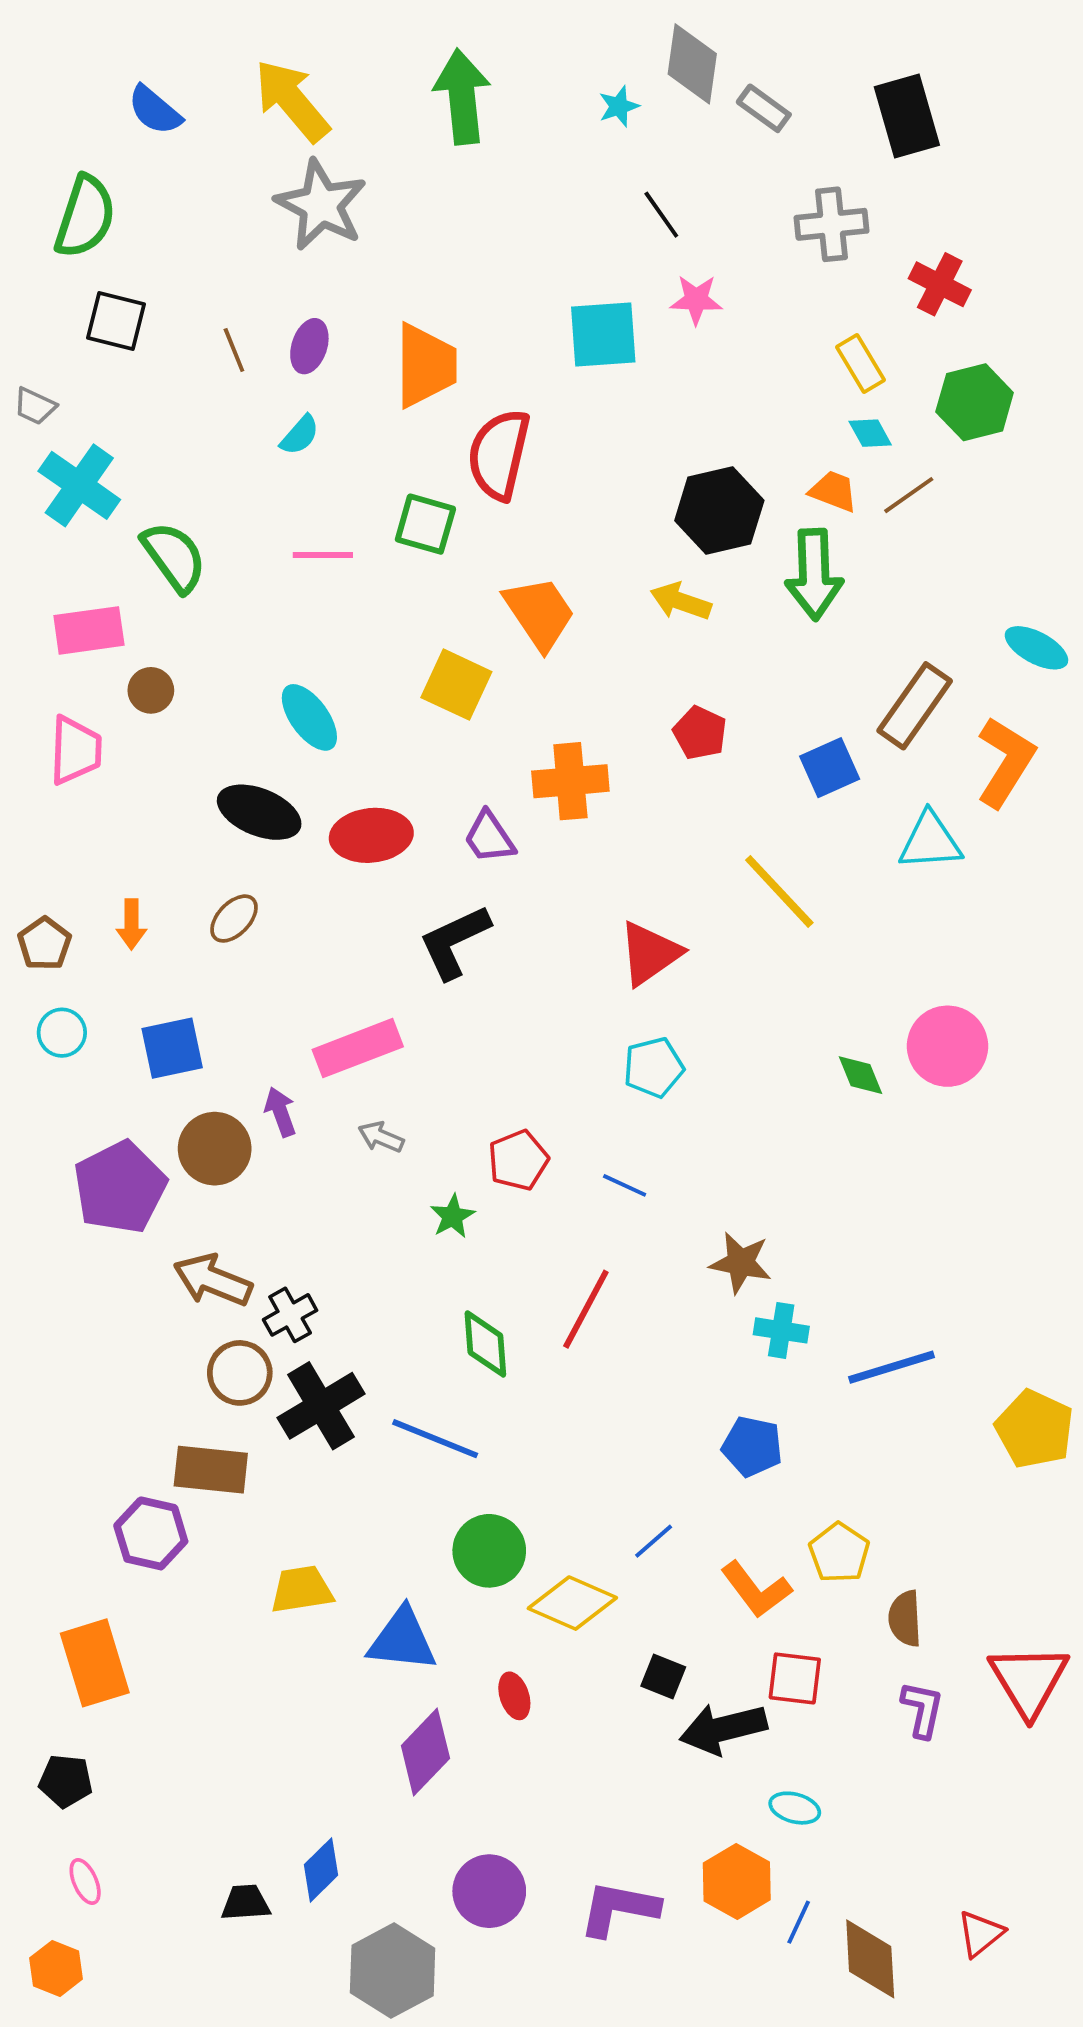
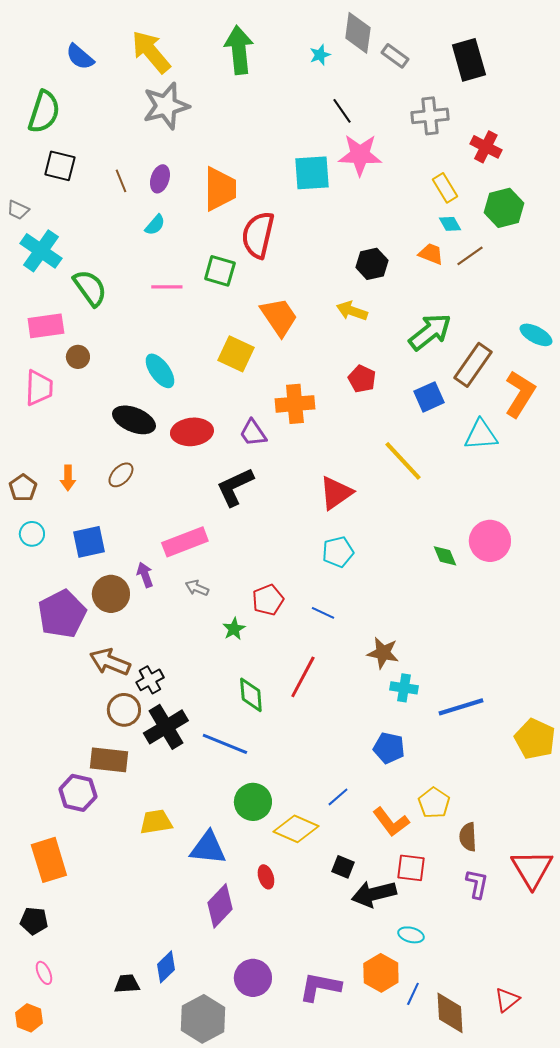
gray star: (321, 205) -> (166, 106), turned 30
pink star: (696, 300) -> (360, 155), size x1.6
black hexagon: (719, 511) -> (372, 264), size x0.7
green arrow: (814, 574) -> (430, 332), moved, turned -126

